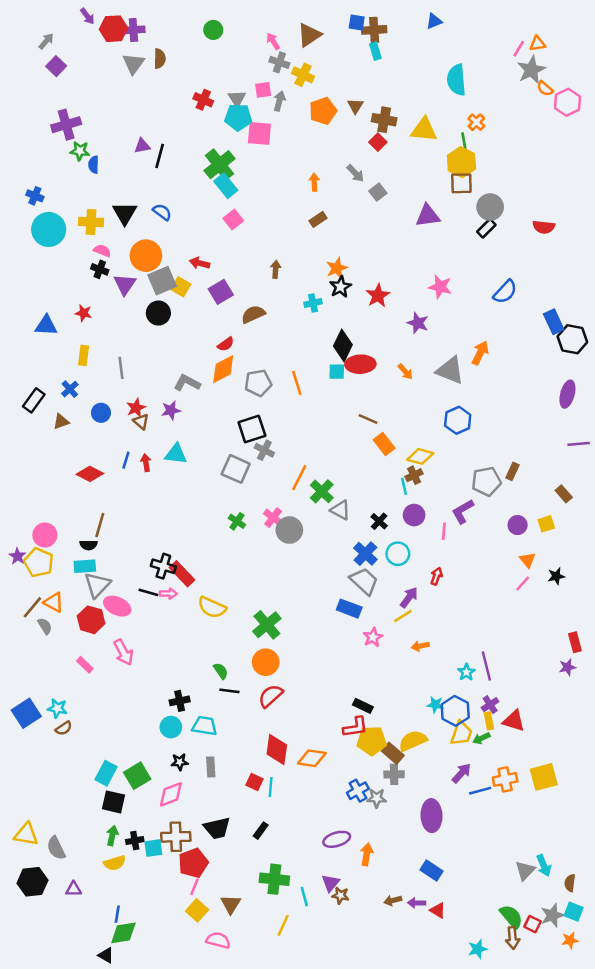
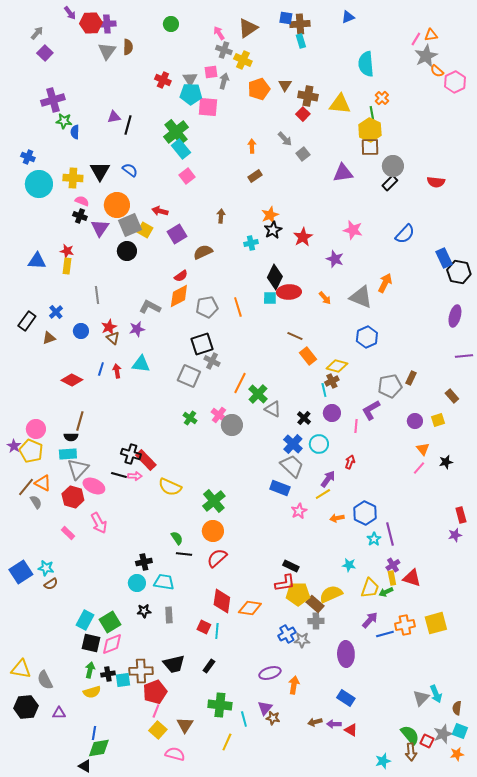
yellow rectangle: (84, 355) -> (67, 266), moved
blue hexagon: (455, 711) -> (365, 513), moved
pink diamond: (171, 794) -> (112, 644), moved

